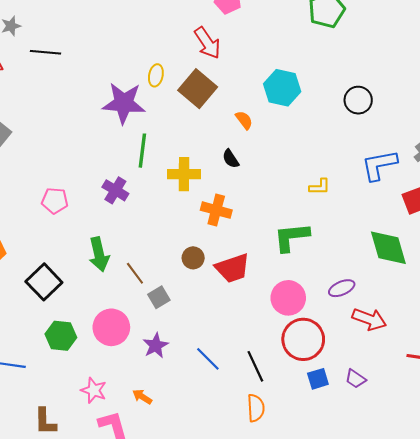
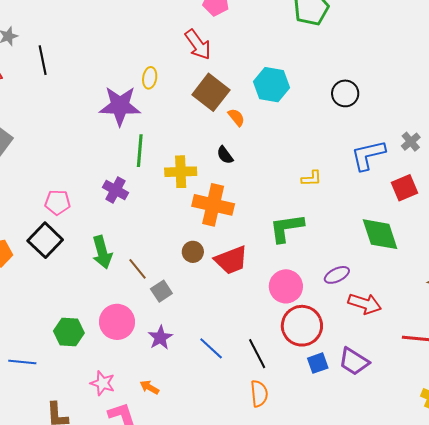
black line: (45, 52) -> (43, 60), turned 76
brown square: (198, 89) -> (211, 92), moved
orange cross: (216, 210) -> (213, 205), size x1.4
black square: (44, 282) -> (45, 240), moved
purple trapezoid: (356, 379) -> (354, 362), size x1.5

